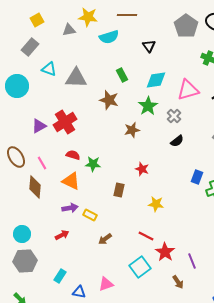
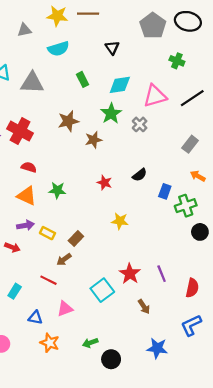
yellow star: (88, 17) -> (57, 16), moved
cyan semicircle: (109, 37) -> (58, 49), moved
brown star: (109, 100) -> (68, 121), moved, turned -30
red cross: (65, 122) -> (20, 131), turned -30
black semicircle: (177, 141) -> (140, 175), moved
green star: (93, 164) -> (57, 190), moved
brown rectangle: (119, 190) -> (76, 239), moved, turned 32
red arrow: (62, 235) -> (12, 247), moved, turned 48
red line: (146, 236) -> (49, 280), moved
purple line: (192, 261) -> (162, 274), moved
cyan rectangle: (60, 276) -> (15, 291), moved

